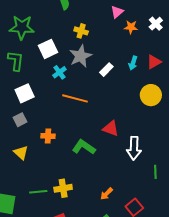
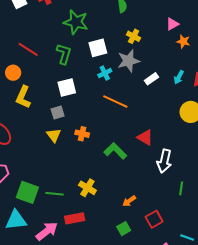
yellow triangle: (21, 153) -> (54, 135), moved
yellow cross: (63, 188) -> (87, 188), turned 30
green line: (38, 192) -> (54, 194), moved

